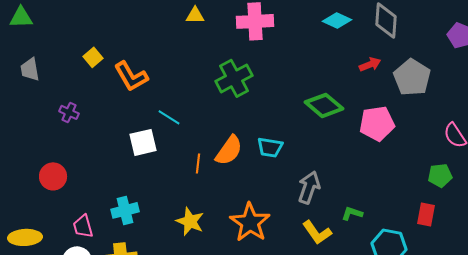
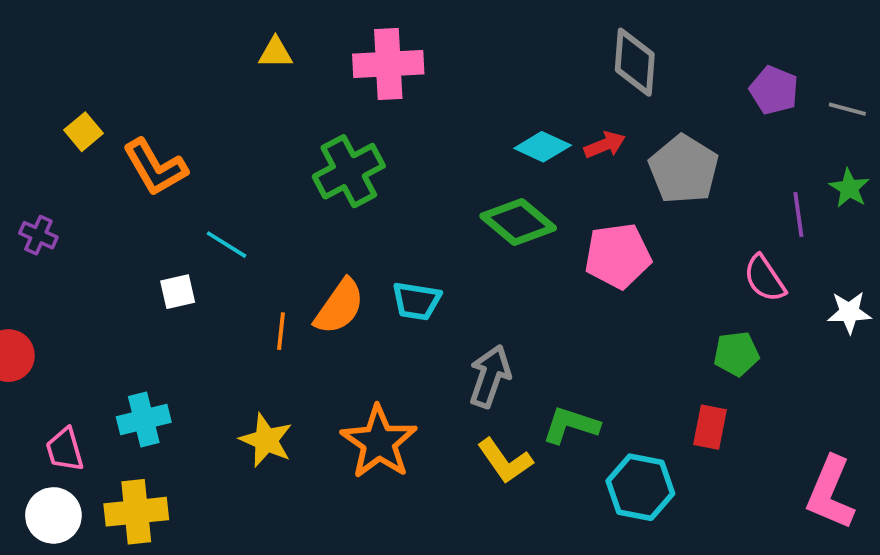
cyan diamond: (337, 20) -> (543, 147), moved
white square: (143, 142) -> (178, 292), size x0.7
green L-shape: (352, 213) -> (571, 425), size x1.4

